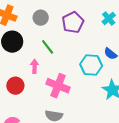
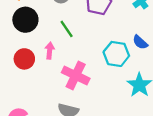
red circle: (15, 86) -> (24, 59), moved

